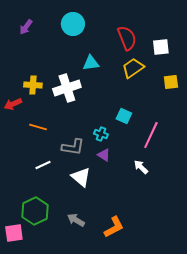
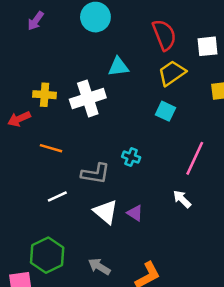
cyan square: (124, 116) -> (165, 111), moved
purple triangle: (104, 155) -> (135, 213), moved

